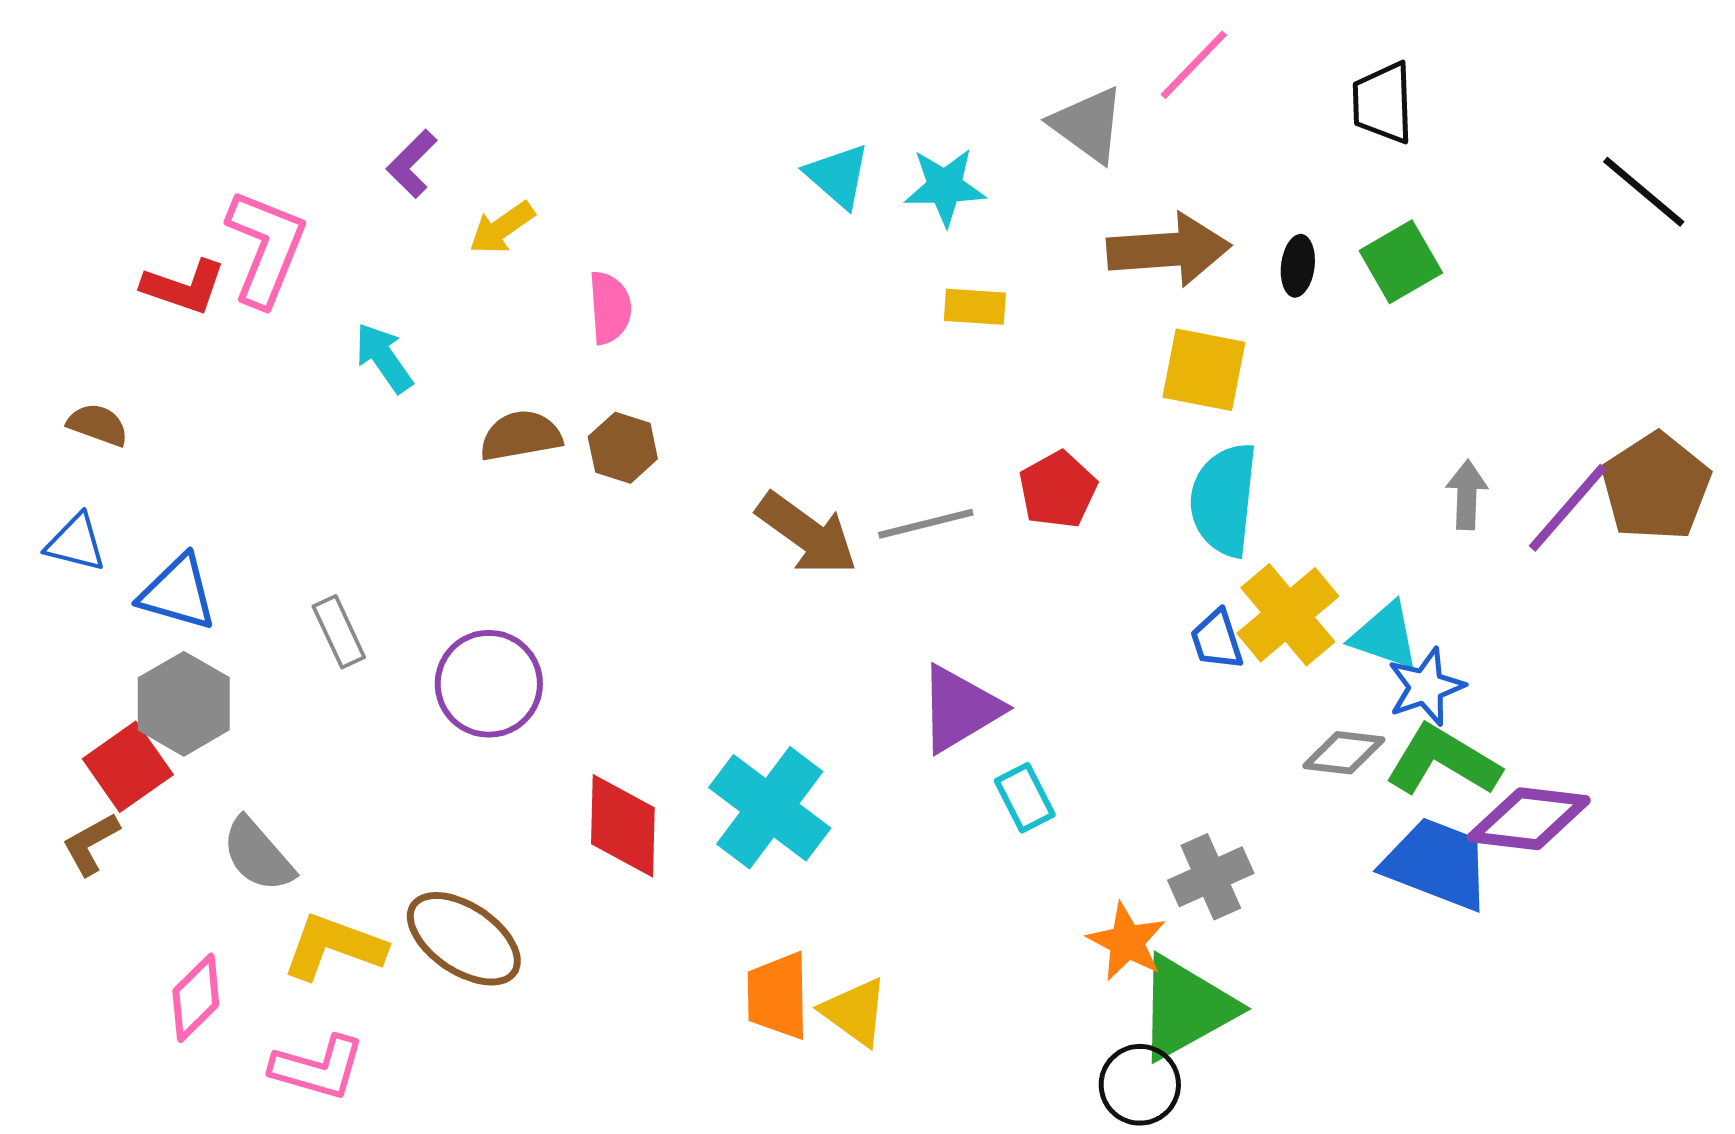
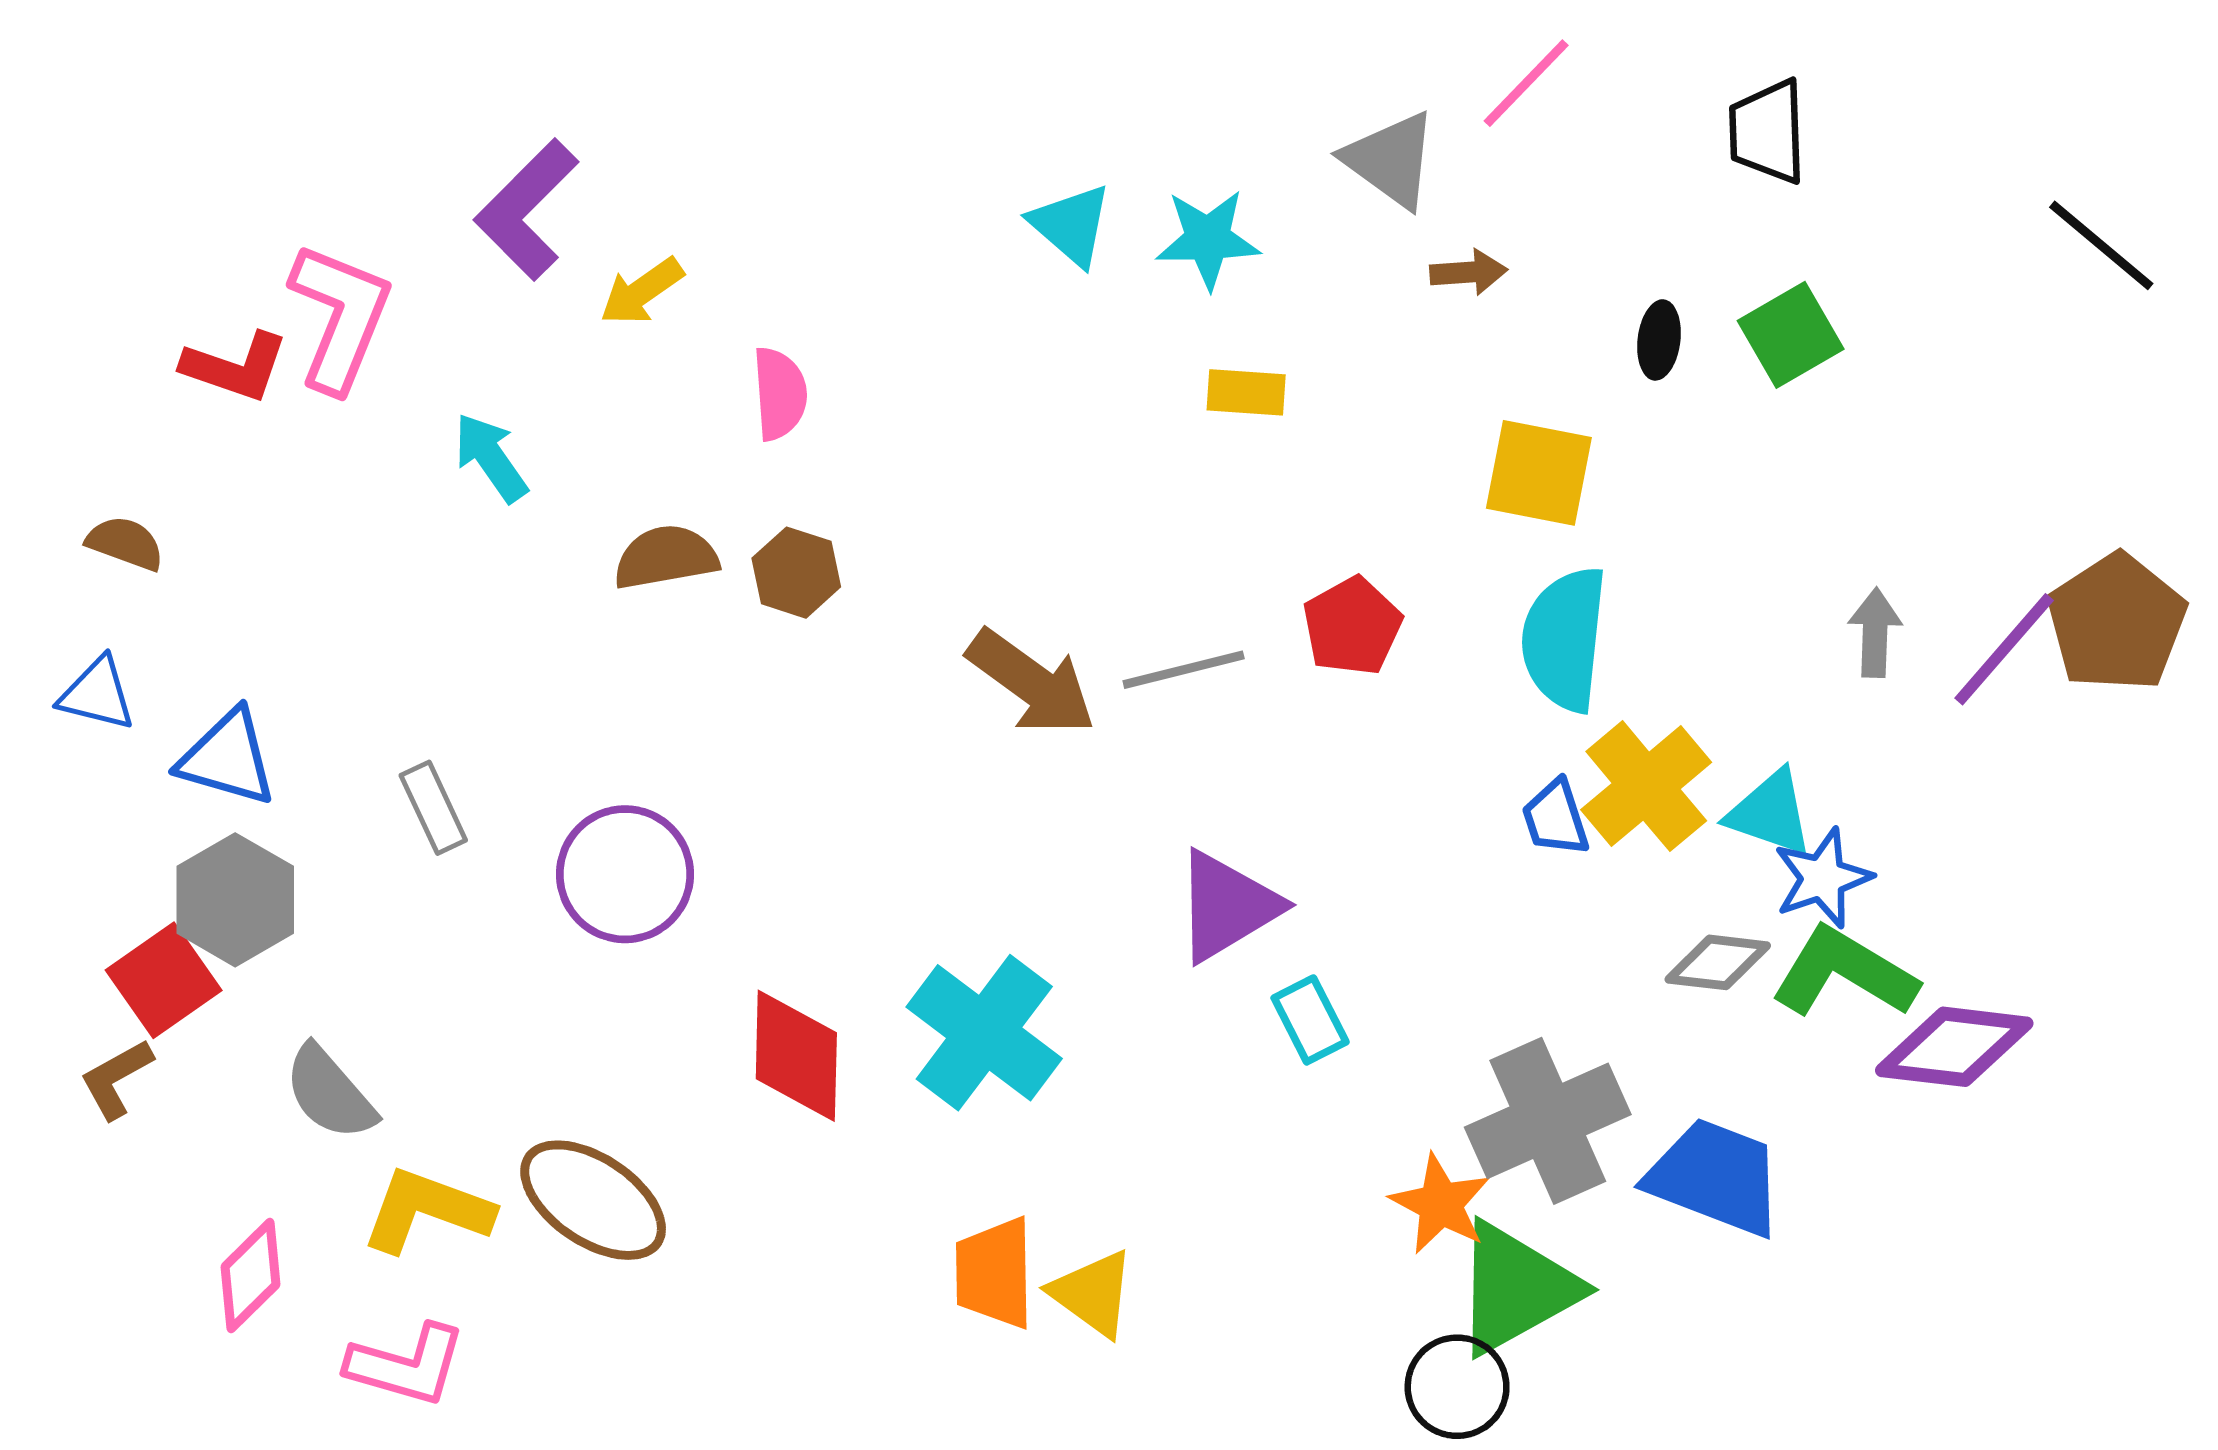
purple L-shape: (412, 164) -> (527, 210), size x1.6
brown arrow: (1169, 250) -> (1469, 272), moved, size x0.5
blue trapezoid: (1437, 864) -> (1715, 1177), moved
gray cross: (1211, 877) -> (1548, 1121), size x1.5

